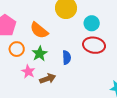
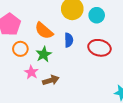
cyan circle: (92, 23) -> (97, 15), moved
blue semicircle: (67, 57) -> (69, 40), moved

